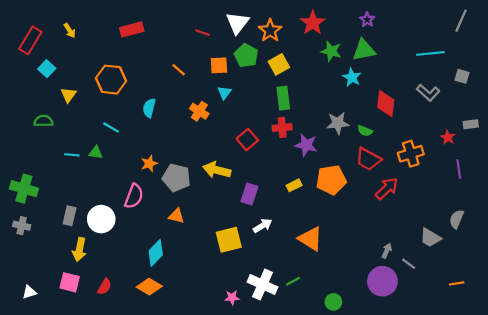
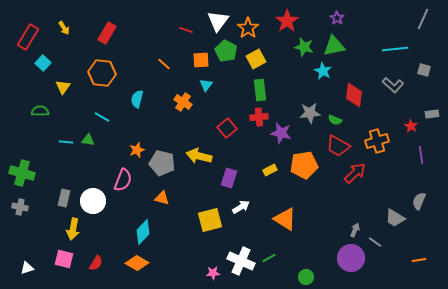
red rectangle: (132, 29) -> (107, 33), moved, turned -45

